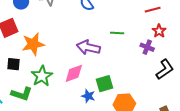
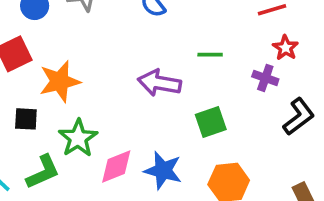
pink diamond: (74, 73) -> (116, 167), moved
green square: (105, 84) -> (211, 122), moved
green L-shape: (22, 94) -> (43, 172), turned -40
blue star: (88, 96) -> (163, 171), size x1.5

